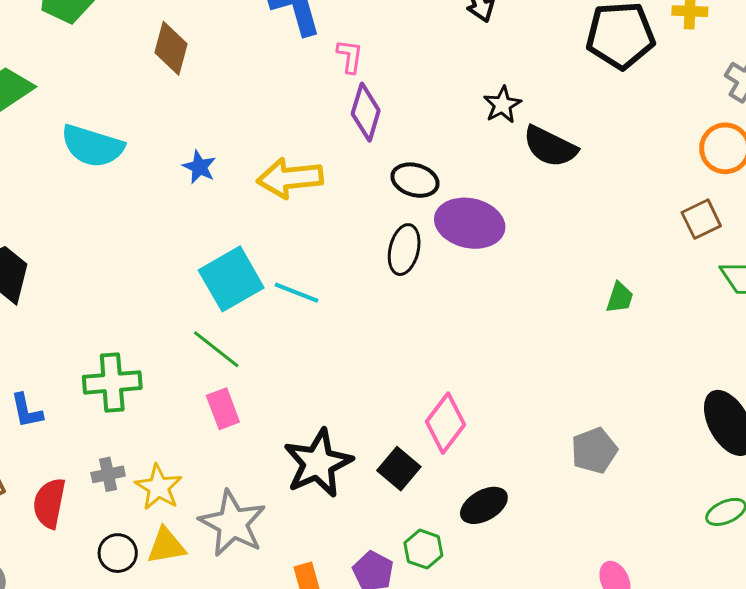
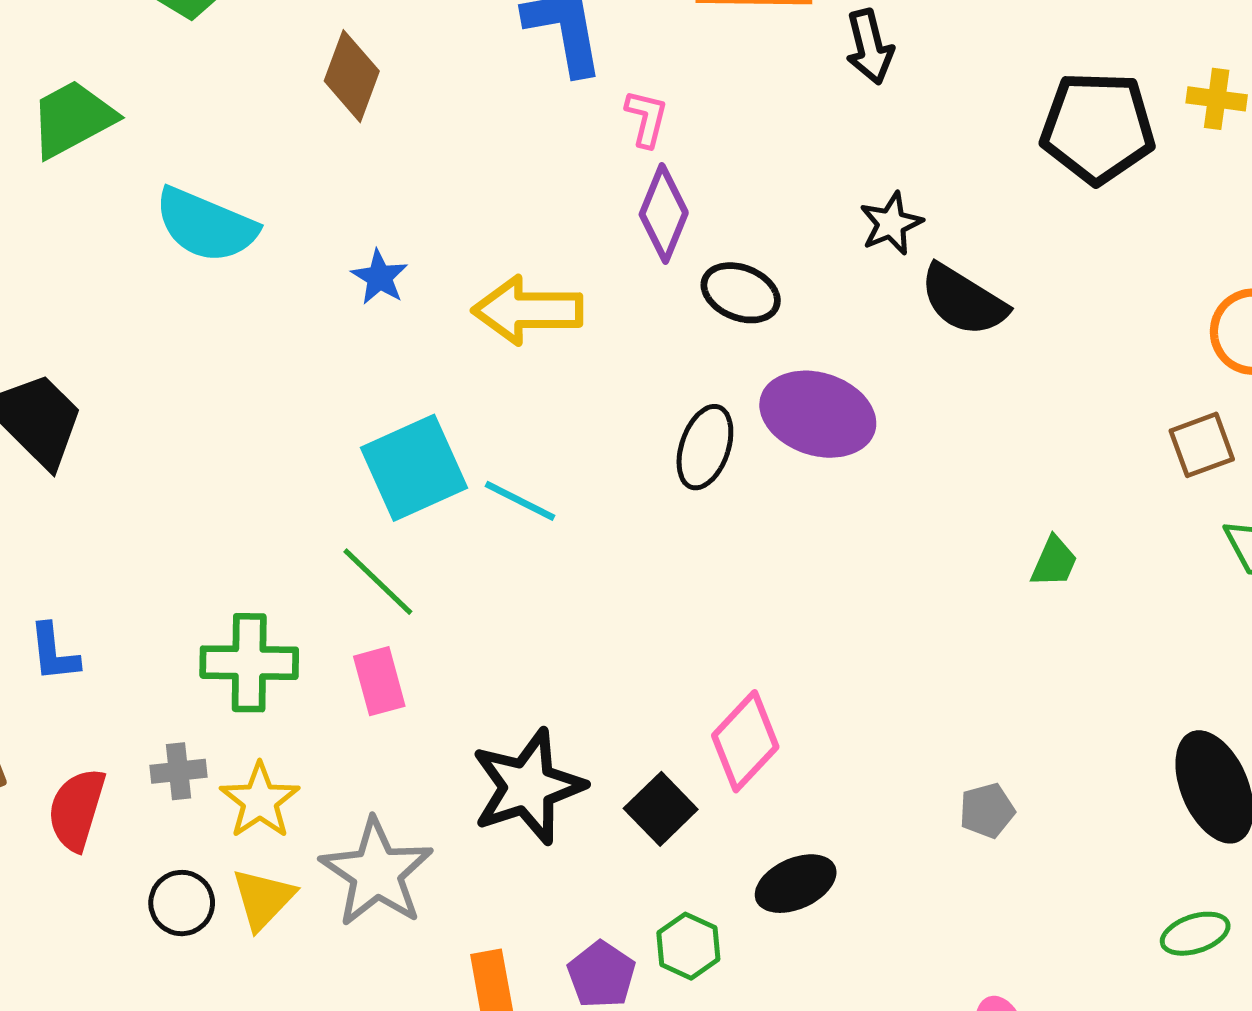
black ellipse: (415, 180) -> (741, 293), moved
green cross: (112, 382) -> (249, 663), moved
gray pentagon: (594, 450) -> (987, 811), size x0.7
yellow triangle: (166, 546) -> (263, 899), turned -42

